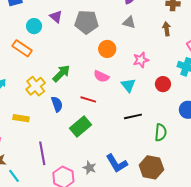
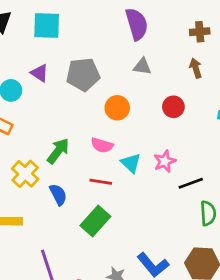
pink star: (141, 60) -> (165, 161), moved
pink semicircle: (101, 76) -> (102, 145), moved
red circle: (163, 84) -> (173, 107), moved
cyan triangle: (128, 85) -> (131, 163), moved
black line: (133, 116) -> (191, 183), moved

